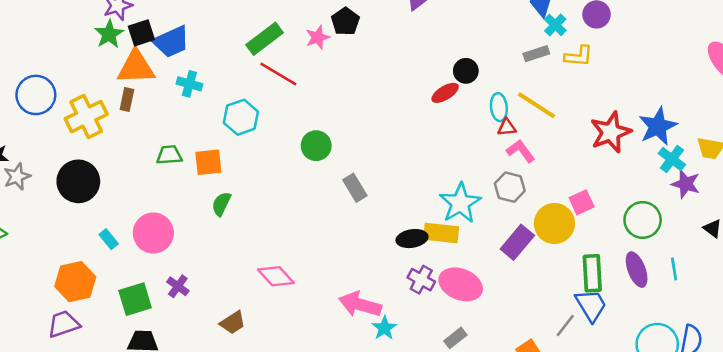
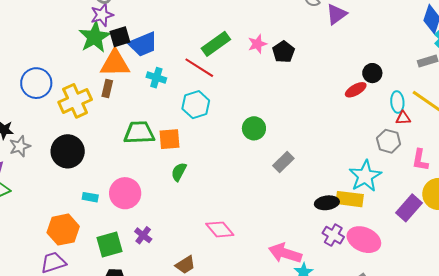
black pentagon: (345, 21) -> (283, 52), moved
green star: (109, 34) -> (95, 37), size x1.4
red line: (278, 74) -> (199, 68), moved
pink L-shape: (521, 151) -> (420, 160), moved, turned -135
green trapezoid: (169, 155) -> (139, 133), size x1.5
gray hexagon: (510, 187) -> (389, 141), moved
gray rectangle: (355, 188) -> (283, 162), turned 75
cyan rectangle: (109, 239) -> (90, 197), turned -42

